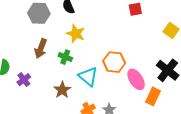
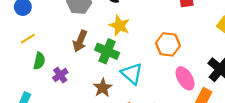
green cross: (65, 57) -> (107, 51), size x1.5
orange hexagon: (114, 62) -> (168, 44), moved

